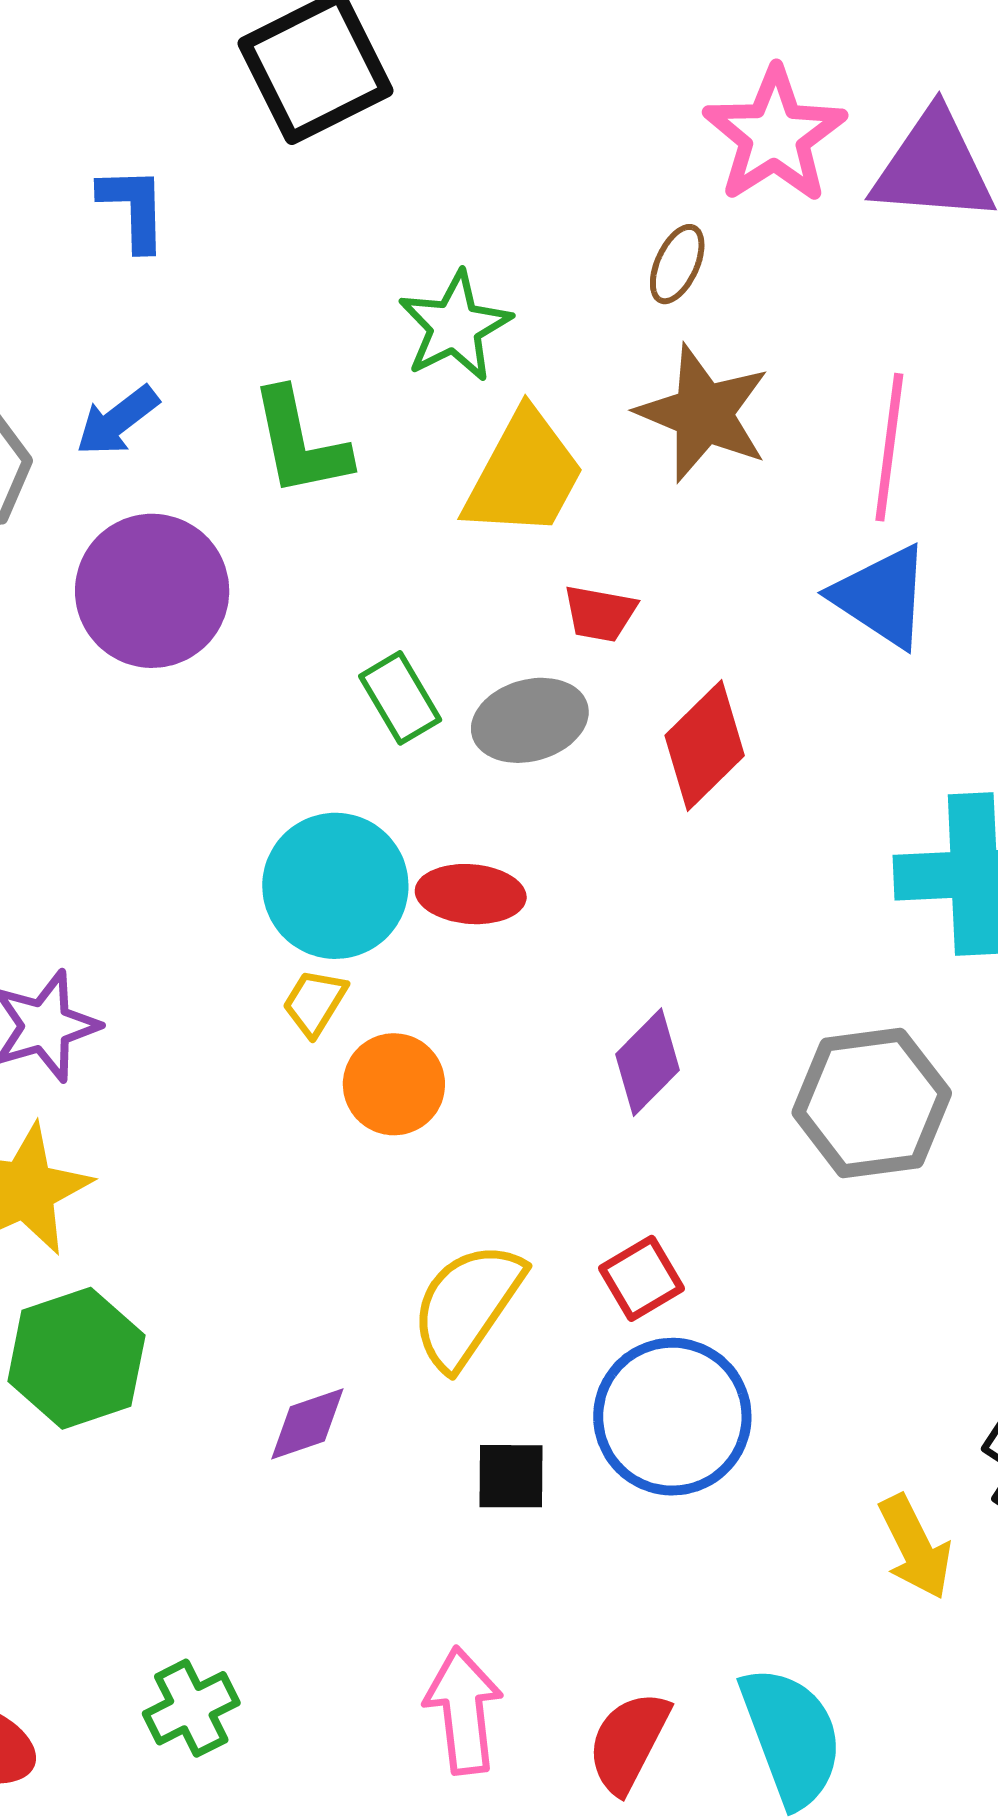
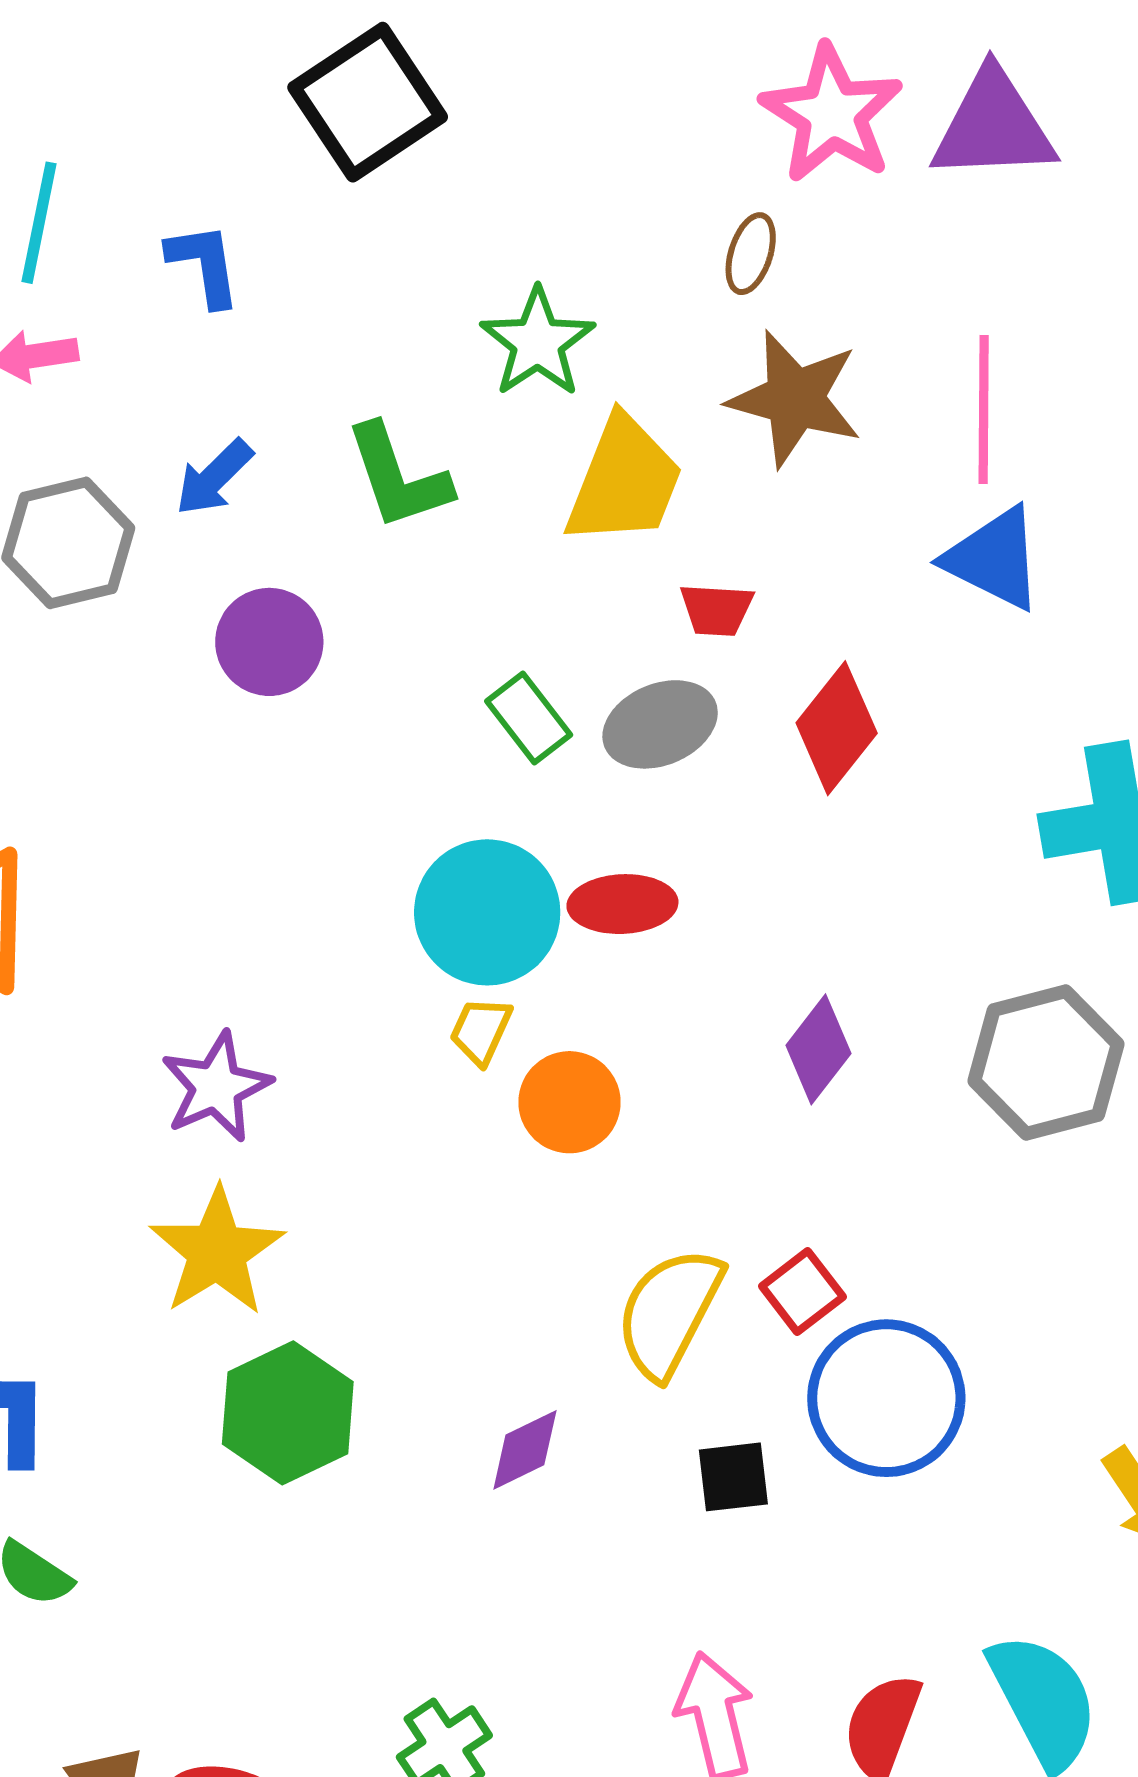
purple circle: (152, 591) -> (269, 642), size x0.7
red square: (641, 1278) -> (802, 1292), moved

